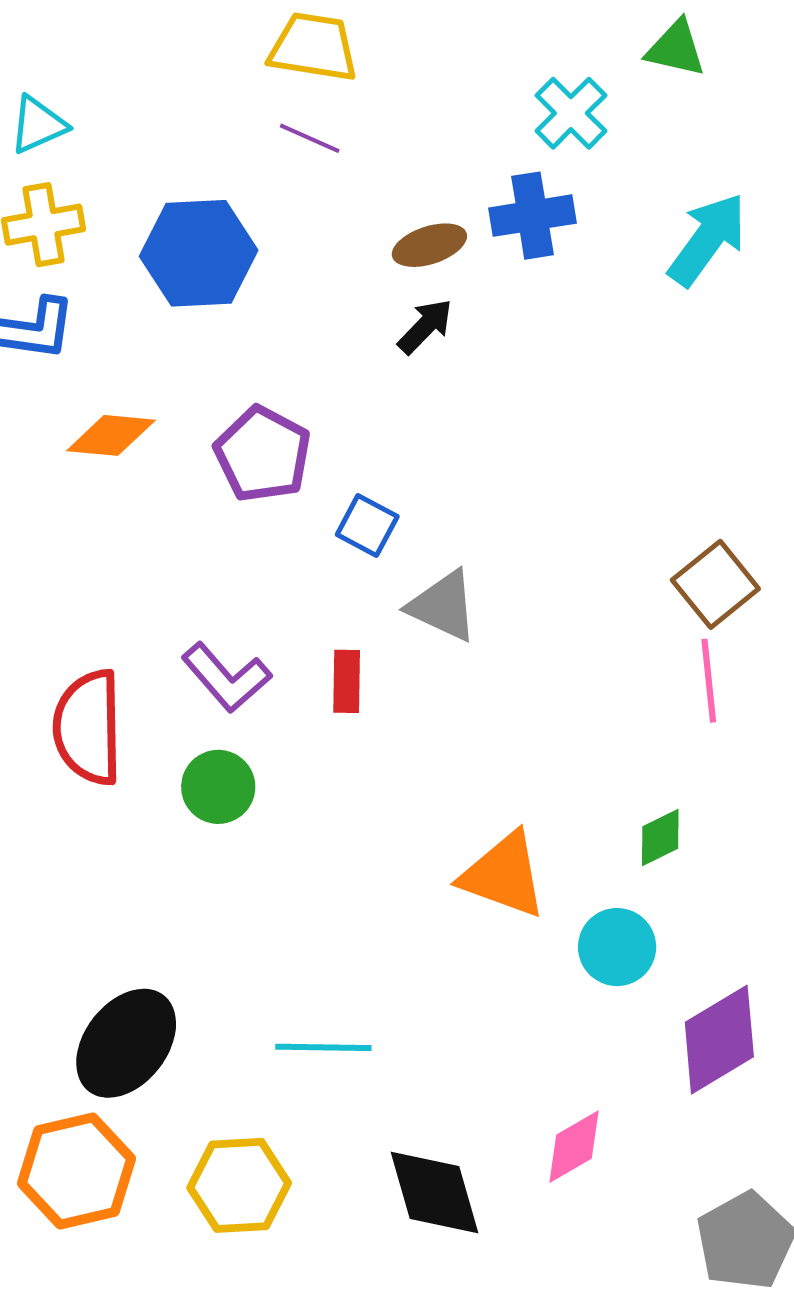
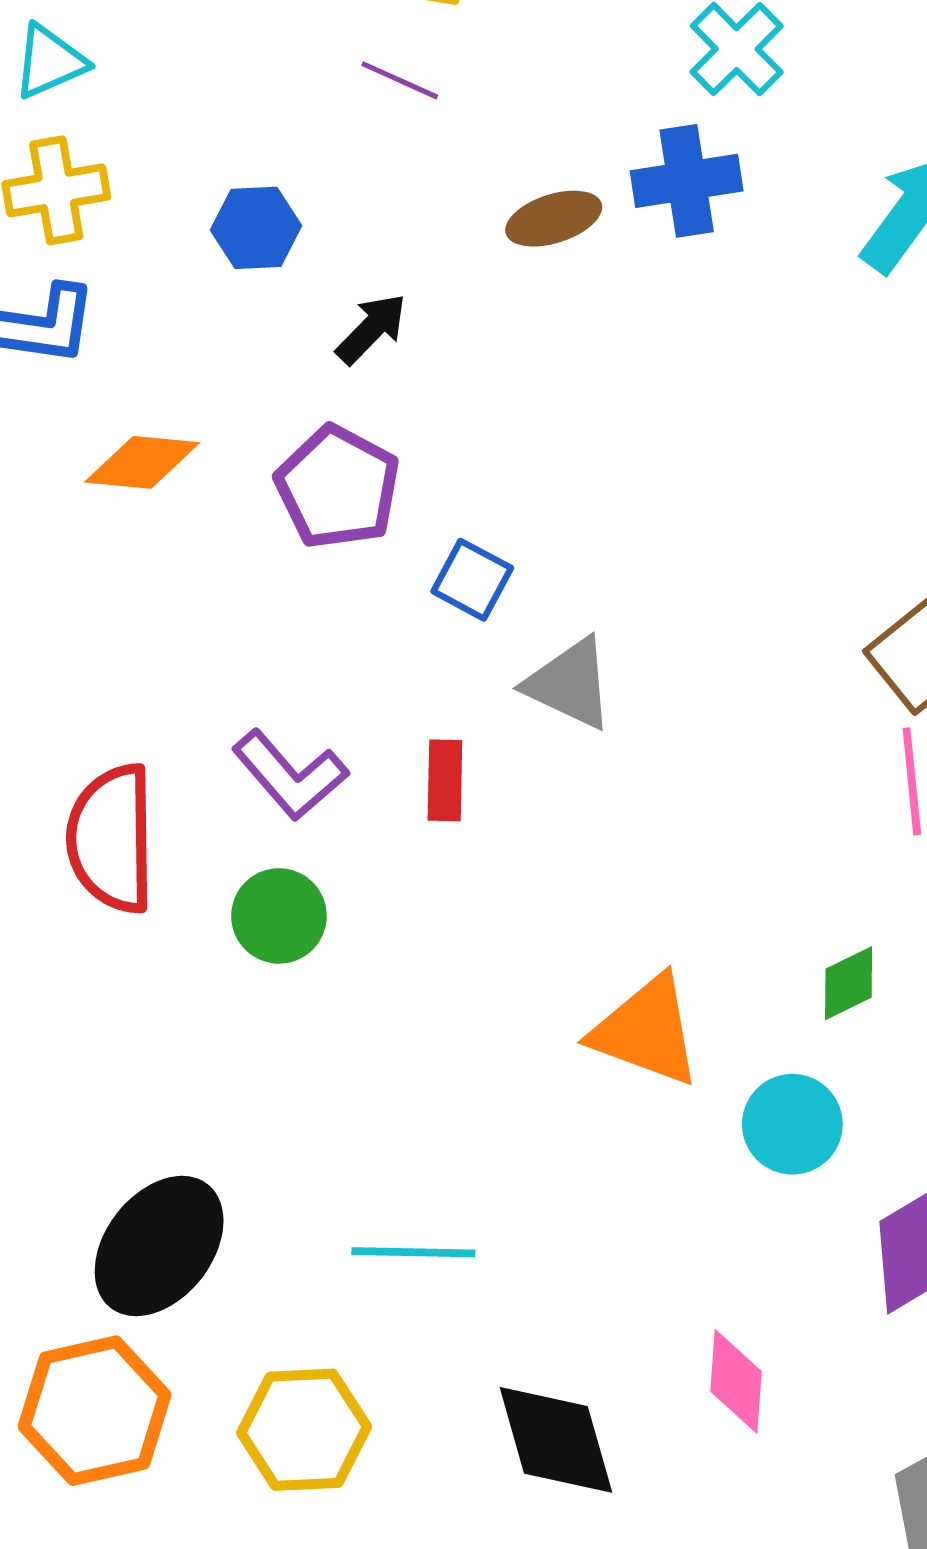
blue hexagon: (199, 253) -> (256, 228), size x0.6
black arrow: (425, 326) -> (371, 329), moved
pink diamond: (574, 1147) -> (736, 1381), turned -56

